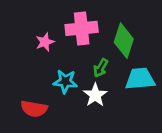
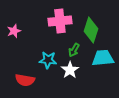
pink star: (45, 42) -> (14, 31), moved

